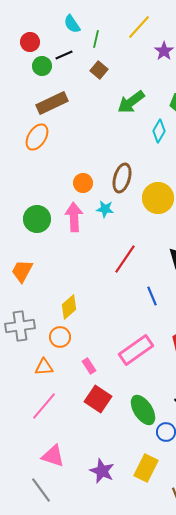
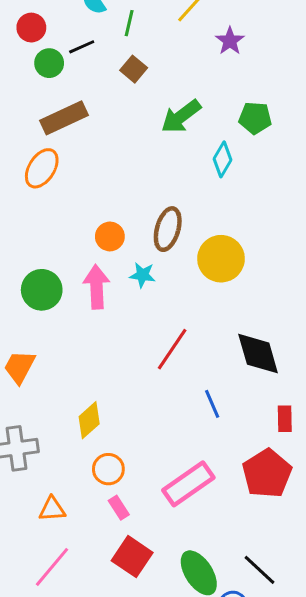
orange circle: (60, 337) -> (108, 469), moved

